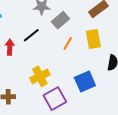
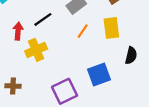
yellow cross: (40, 76) -> (36, 50), moved

